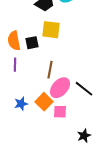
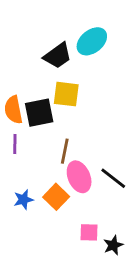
black square: (32, 43) -> (39, 113), size x1.5
pink ellipse: (60, 88) -> (79, 177), turned -65
pink square: (60, 112) -> (89, 232), moved

